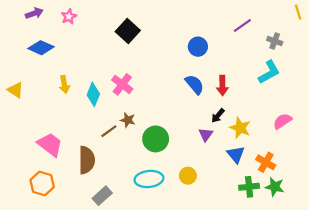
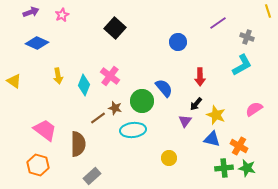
blue semicircle: (195, 84) -> (164, 88), moved
green circle: (156, 139) -> (142, 101), moved
blue triangle: (236, 155) -> (212, 139), turned -36
cyan ellipse: (149, 179) -> (133, 130), moved

